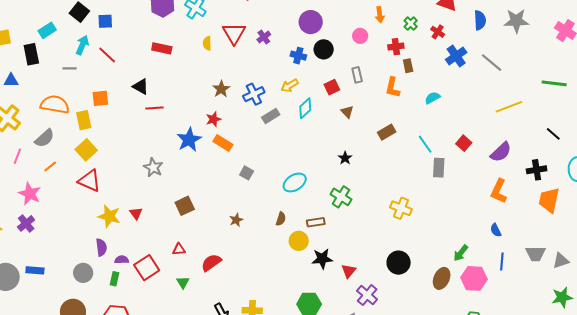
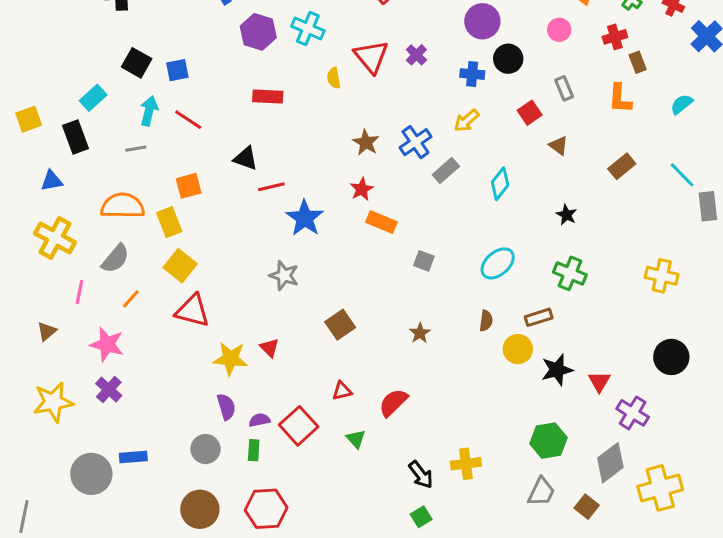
cyan diamond: (305, 108) -> (500, 184), moved
blue star: (189, 140) -> (305, 218), moved

